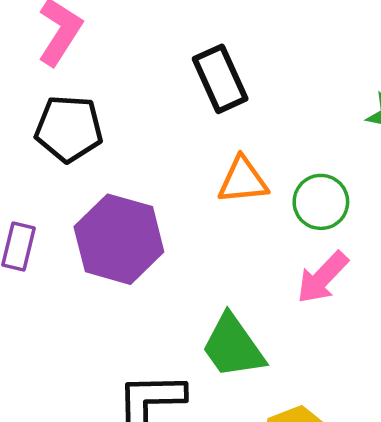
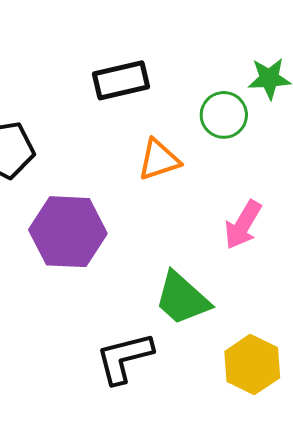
black rectangle: (220, 79) -> (121, 80), turned -66
green circle: (321, 202) -> (224, 115), moved

